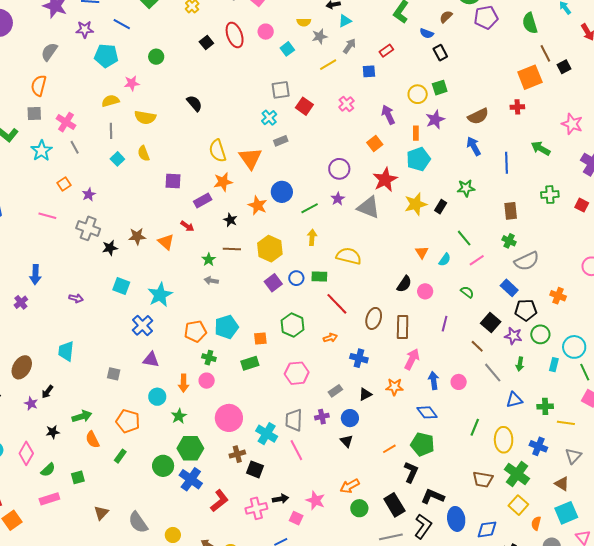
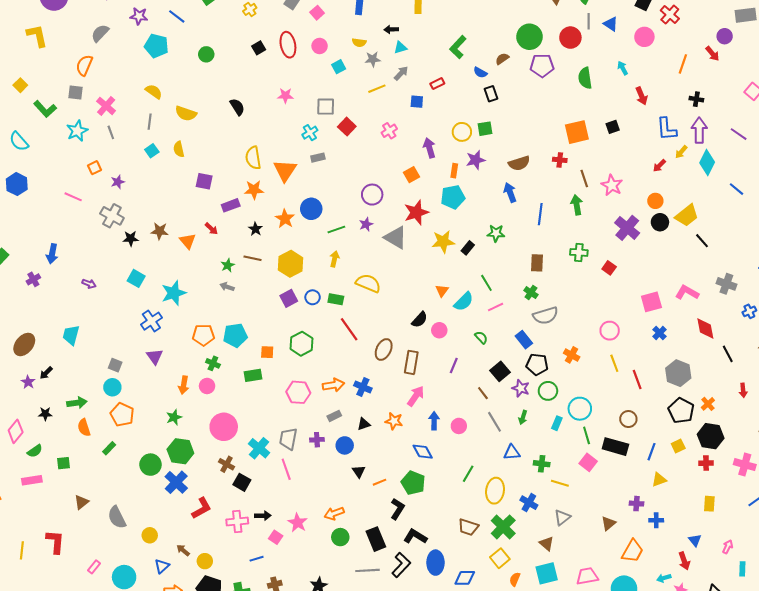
brown line: (545, 53) -> (584, 178), moved
pink star: (132, 83) -> (285, 96), moved
yellow semicircle: (110, 101) -> (154, 92), turned 42
green arrow: (541, 148) -> (577, 205), turned 42
cyan semicircle: (445, 260) -> (464, 302), size x1.5
orange arrow: (330, 338) -> (333, 385), moved, size x1.5
purple triangle: (151, 360) -> (155, 357), turned 36
cyan circle: (157, 397) -> (112, 387), moved
black triangle: (347, 441) -> (359, 471), moved
brown cross: (237, 454) -> (227, 464), turned 35

